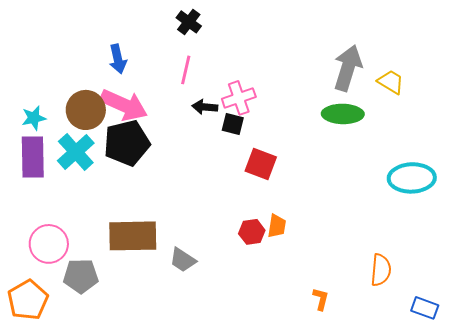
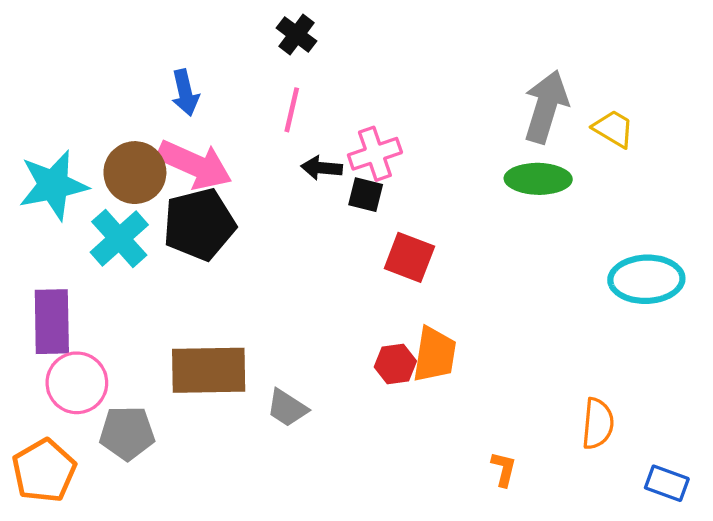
cyan star: (34, 118) -> (53, 185), size x1.8
purple rectangle: (33, 157) -> (52, 322), moved
orange trapezoid: (277, 226) -> (435, 355), size x1.5

